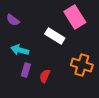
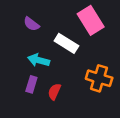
purple semicircle: (13, 20) -> (31, 24), moved
cyan arrow: (20, 50) -> (39, 60), moved

